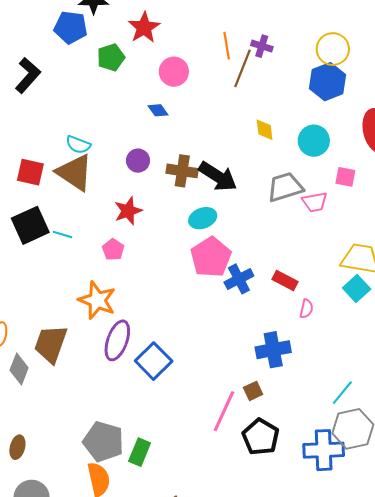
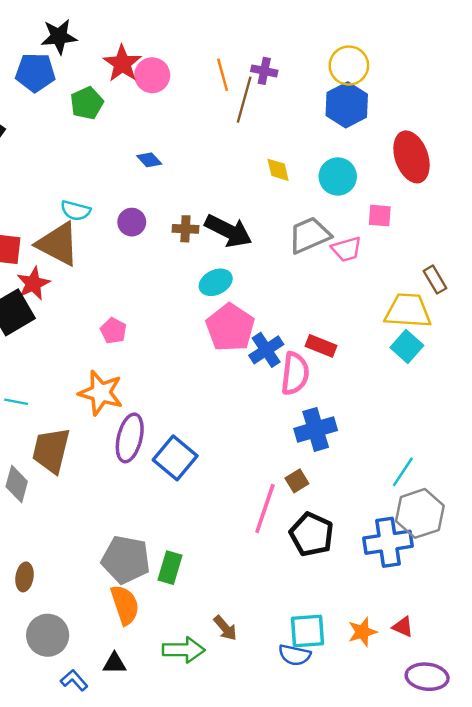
pink circle: (174, 72) -> (152, 75), moved
cyan semicircle: (78, 145) -> (76, 211), moved
brown cross: (182, 171) -> (185, 229), size x0.7
red star: (128, 211) -> (33, 284), moved
cyan line: (62, 235) -> (16, 402), moved
pink semicircle: (306, 309) -> (295, 374), moved, size x1.8

